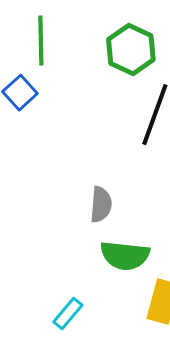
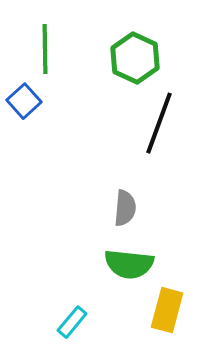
gray semicircle: (101, 205) -> (125, 208), moved

